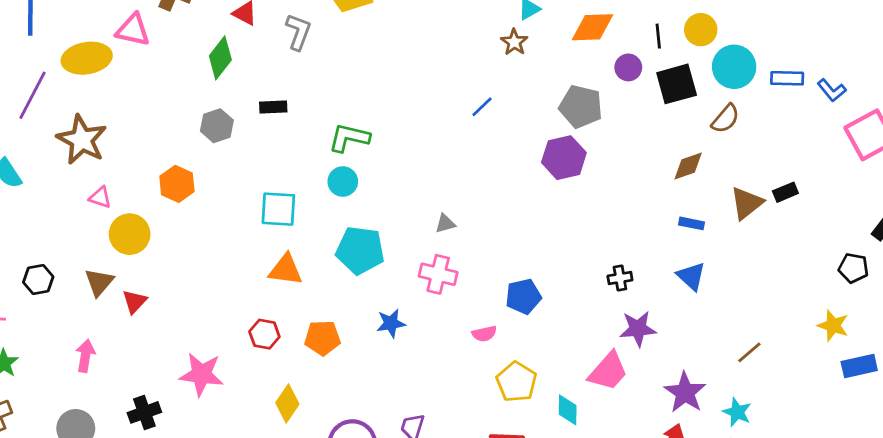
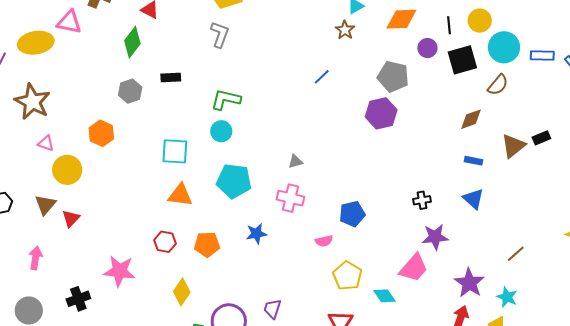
gray L-shape: (298, 32) -> (220, 35), moved
cyan diamond: (568, 410) -> (384, 296), turned -35

